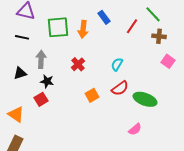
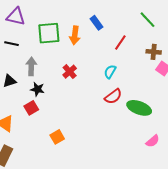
red line: (132, 26) -> (120, 43), moved
brown cross: (159, 36) -> (154, 52), moved
orange square: (92, 95) -> (57, 137), moved
pink semicircle: (135, 129) -> (153, 141), moved

